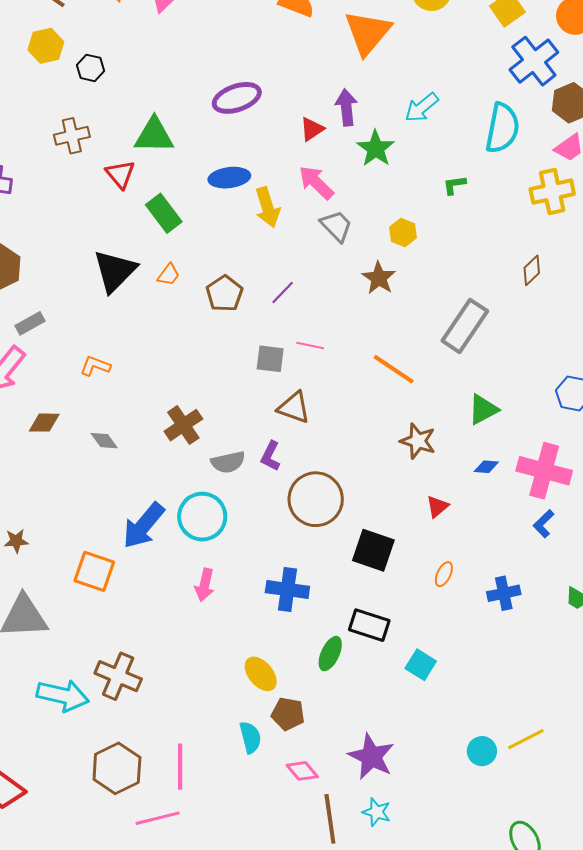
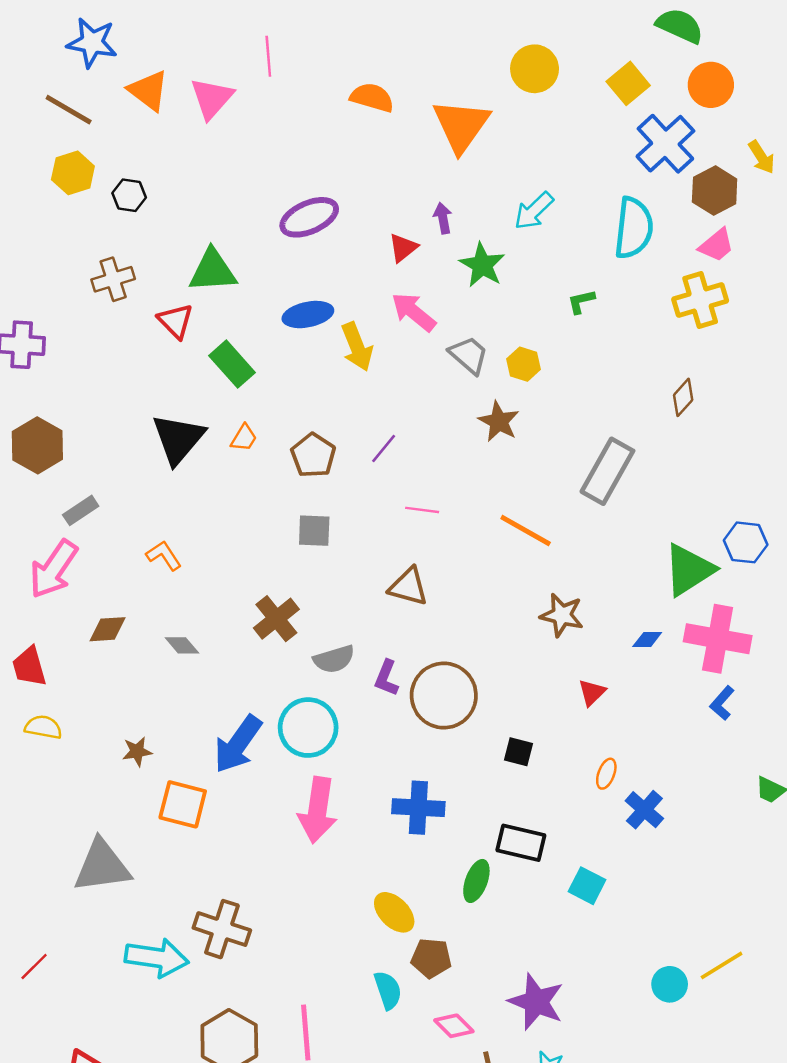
purple arrow: (346, 107) -> (443, 218), size x0.7
gray trapezoid: (336, 226) -> (469, 355), moved
gray square: (270, 359) -> (314, 531), moved
orange L-shape: (95, 366) -> (164, 556), turned 40
green triangle: (483, 409) -> (689, 570), moved, size x1.4
purple L-shape: (271, 456) -> (386, 678), moved
brown star: (16, 541) -> (137, 751), moved
black square: (373, 550) -> (519, 752), size x0.6
pink arrow: (205, 585) -> (318, 810), size x1.6
blue cross: (504, 593) -> (644, 810), moved, turned -32

